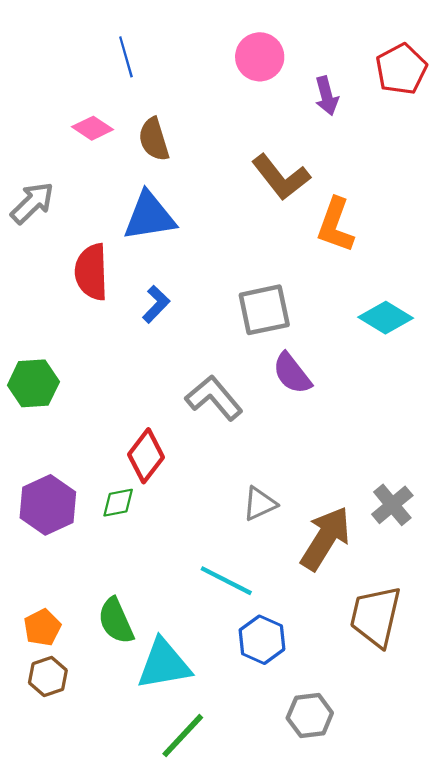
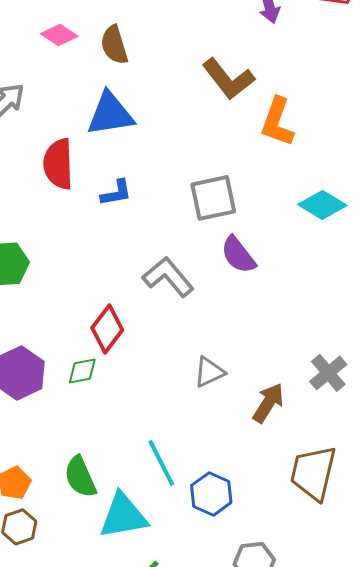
blue L-shape: (156, 304) -> (116, 193), turned 36
brown arrow: (325, 538) -> (268, 403), size x0.7
cyan line: (226, 581) -> (161, 463), moved, turned 36

